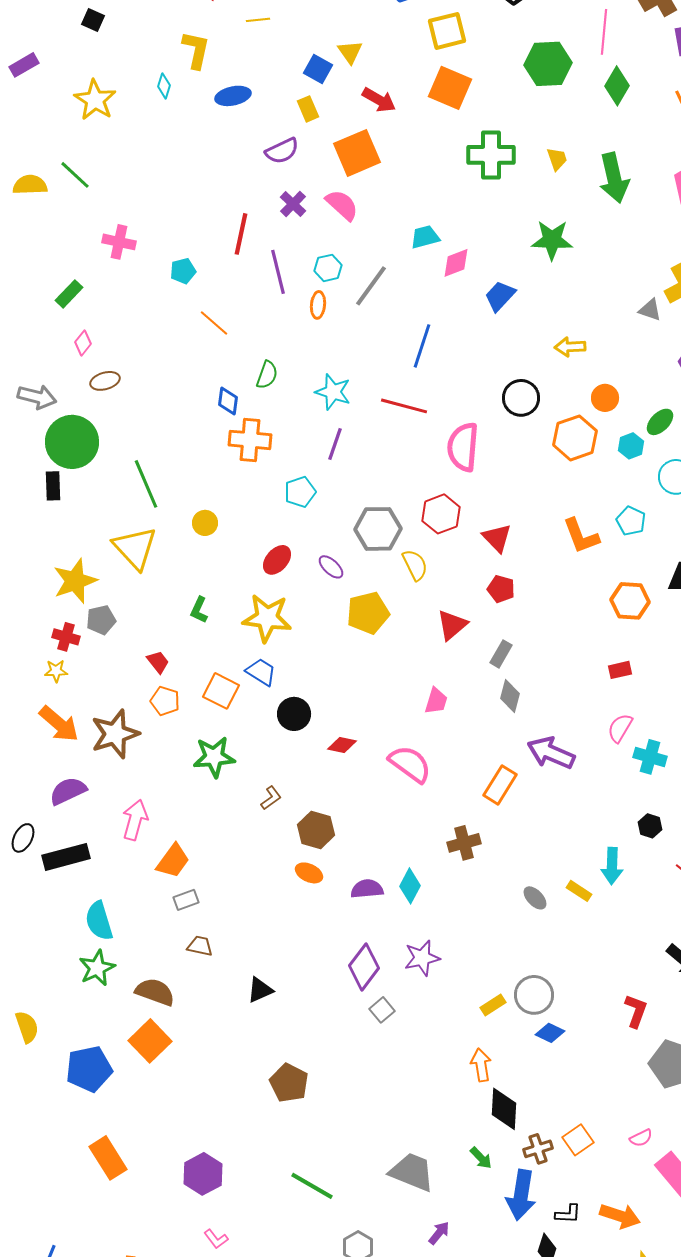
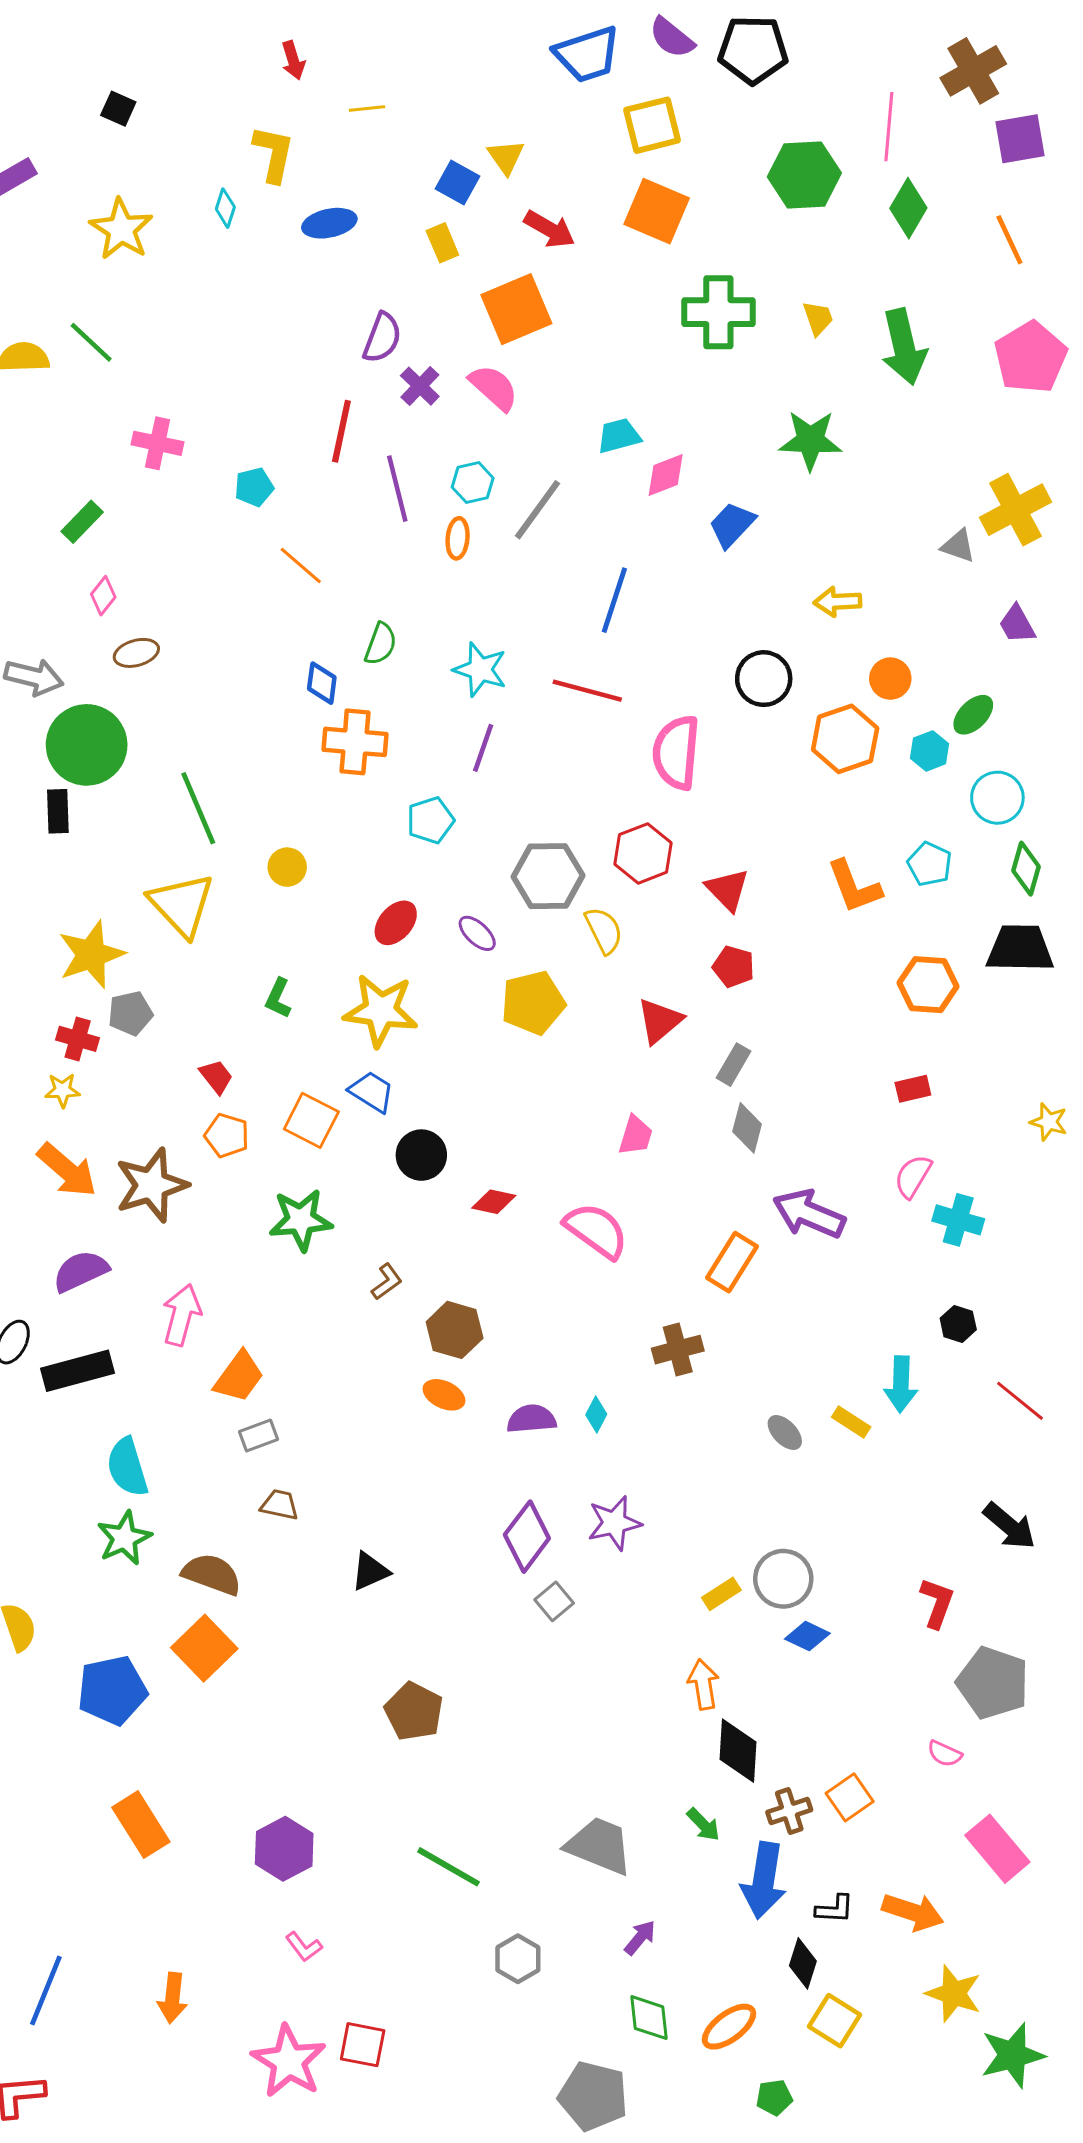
purple semicircle: (282, 151) -> (382, 338), moved, turned -44
cyan diamond: (410, 886) -> (596, 1414), size x0.7
pink semicircle: (641, 1138) -> (945, 1754), moved, turned 50

